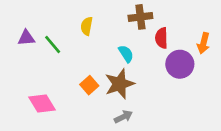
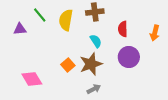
brown cross: (140, 17) -> (95, 12), moved
yellow semicircle: (87, 26) -> (66, 20), size x1.5
green line: (53, 44) -> (40, 15), moved
purple circle: (180, 64) -> (129, 57), moved

